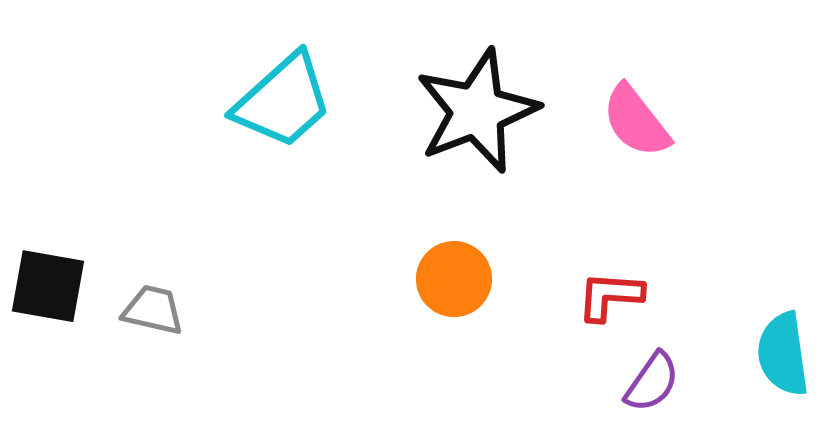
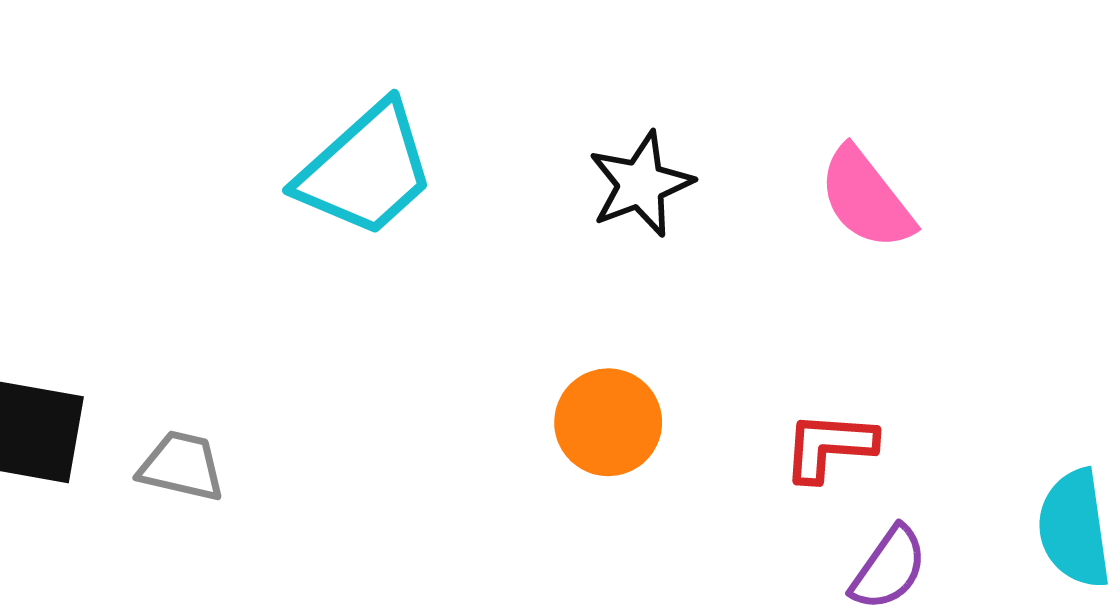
black star: (477, 111) -> (641, 184), size x0.6

